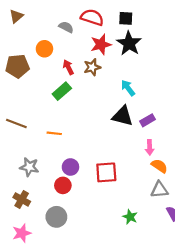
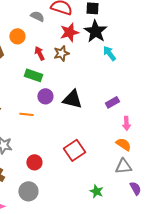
cyan arrow: (128, 88) -> (109, 53), moved
green rectangle: (62, 91) -> (33, 75), turned 60
black triangle: (123, 116) -> (72, 99), moved
pink arrow: (150, 147) -> (126, 123), moved
purple circle: (70, 167) -> (45, 96), moved
red square: (106, 172) -> (74, 150), turned -30

